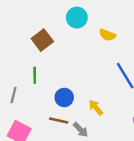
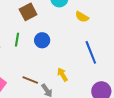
blue circle: (64, 97) -> (42, 40), moved

